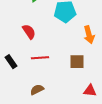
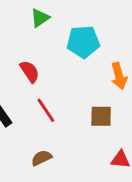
red line: (40, 58) -> (46, 110), turned 60

